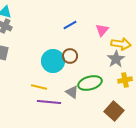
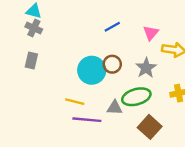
gray star: (116, 59) -> (146, 68), moved
gray triangle: (72, 92) -> (115, 108), turned -32
brown square: (114, 111) -> (150, 127), moved

